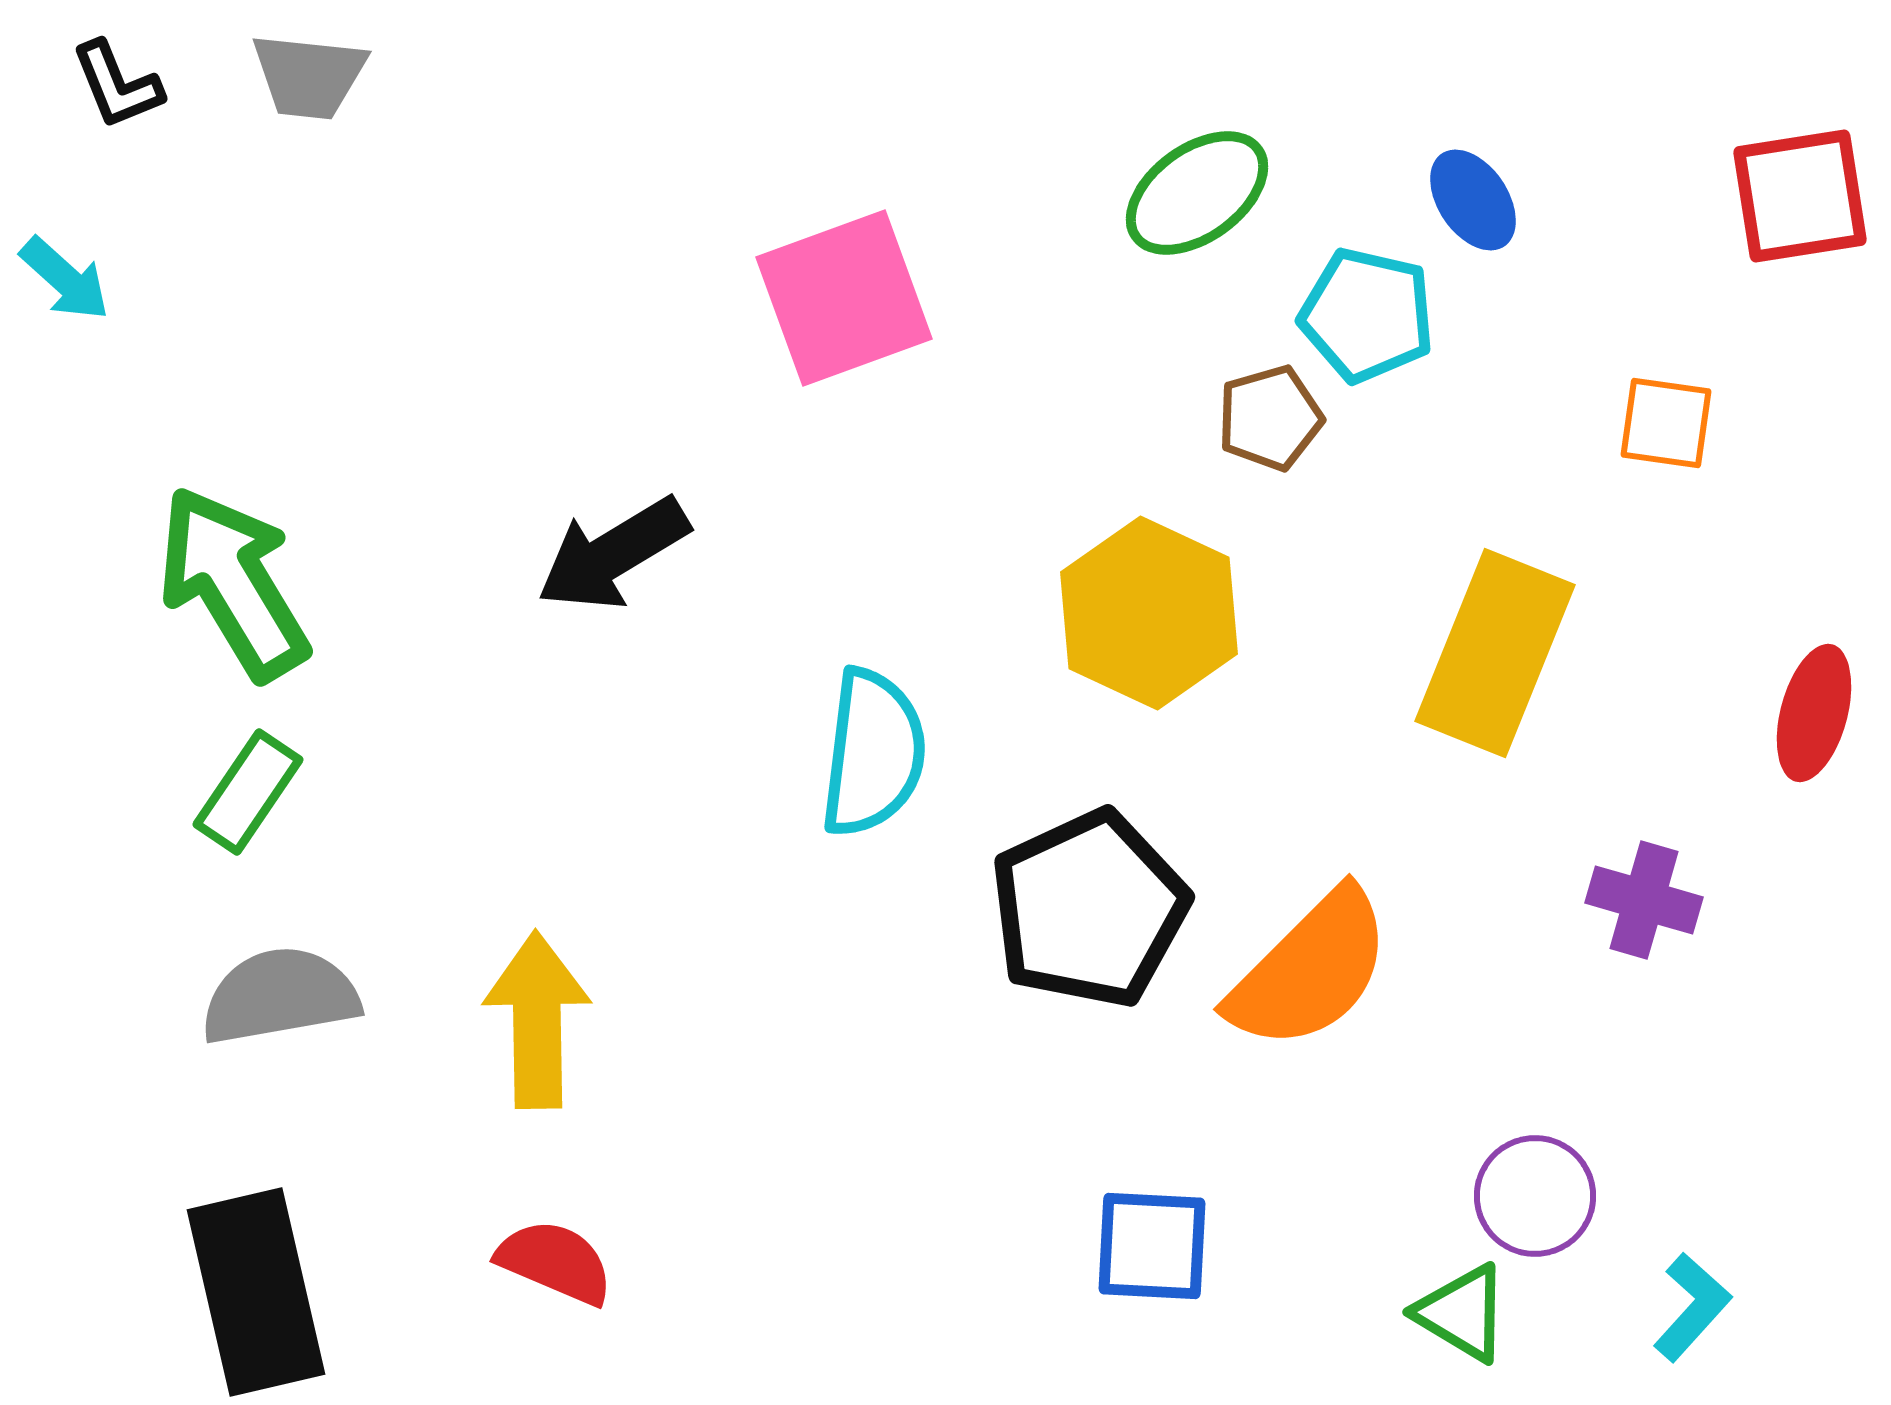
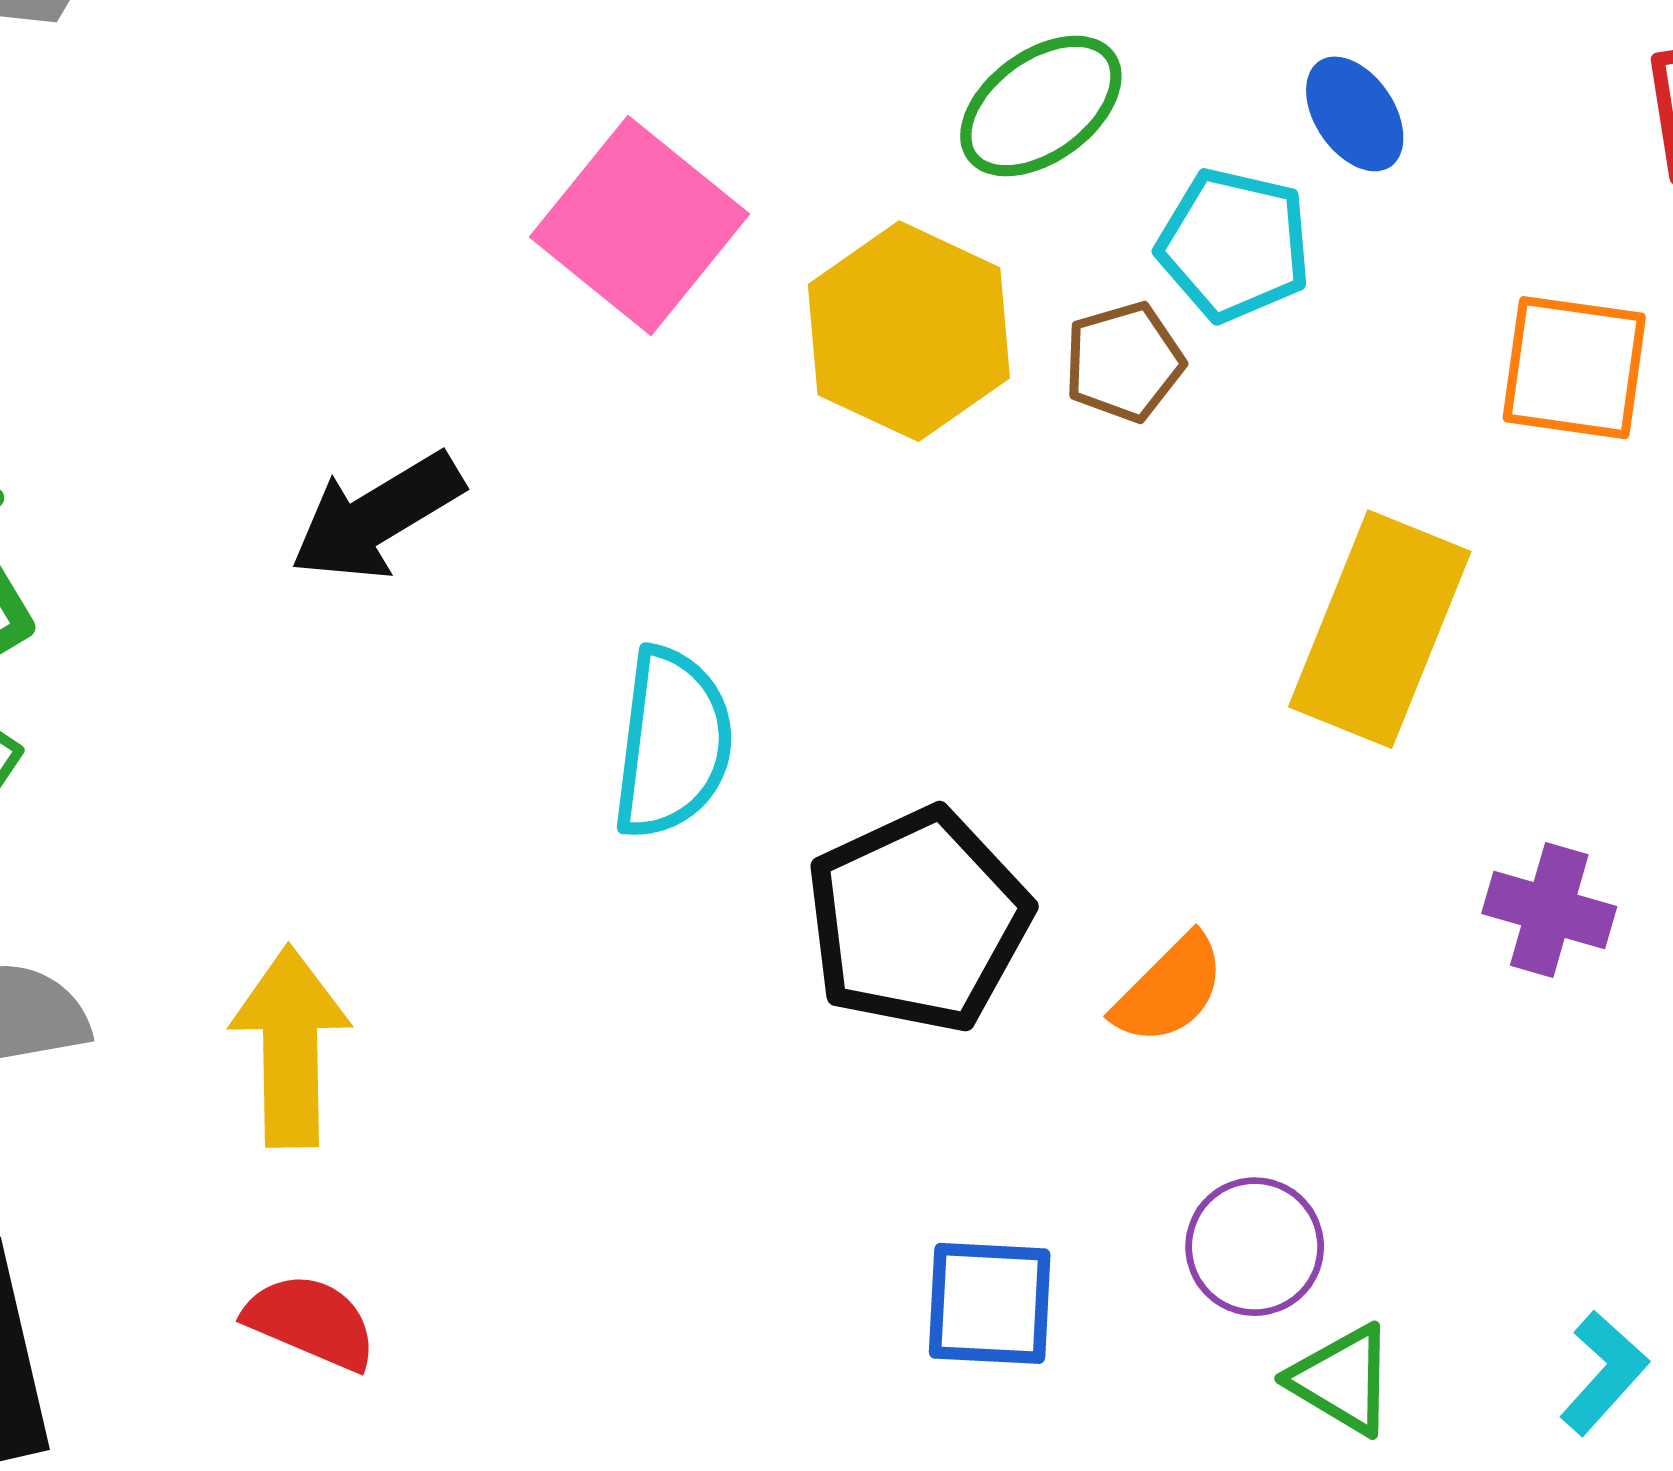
pink square: (844, 298) -> (639, 225), turned -31
orange square: (1666, 423) -> (1574, 368), size x1.4
yellow hexagon: (1149, 613) -> (909, 331), moved
orange semicircle: (1310, 970) -> (1169, 990), size x0.6
purple circle: (1535, 1196) -> (1255, 1247), moved

